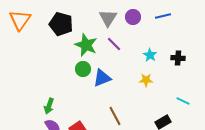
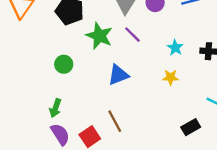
green circle: (83, 69) -> (64, 64), moved
brown line: (115, 116) -> (115, 121), moved

